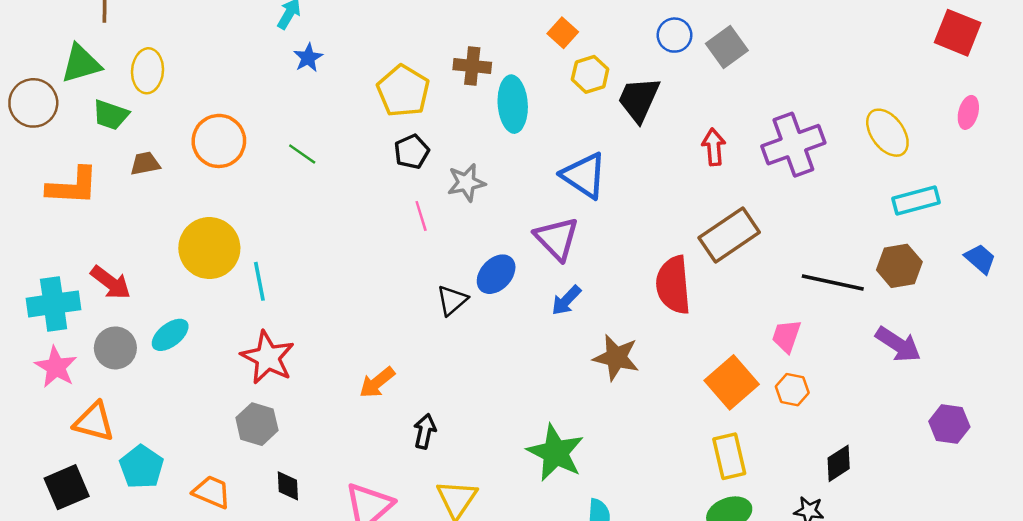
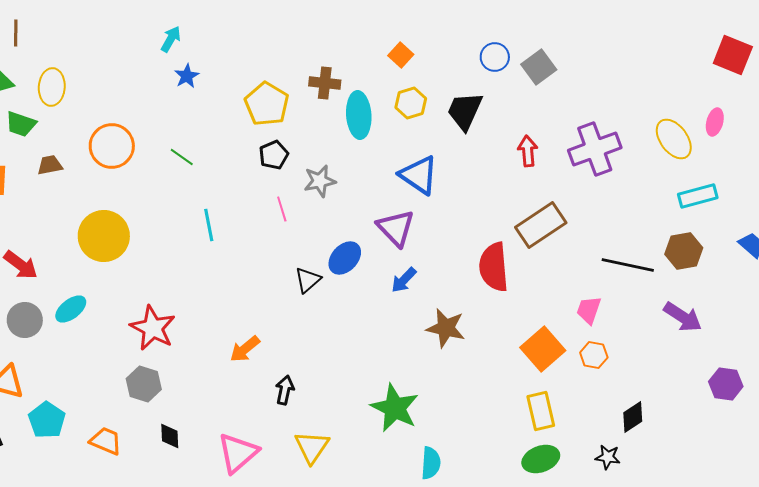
yellow hexagon: (590, 74) -> (411, 103), moved
pink ellipse: (968, 112) -> (715, 122), moved
cyan line: (259, 281) -> (209, 225), moved

